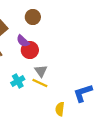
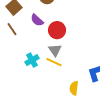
red circle: (30, 50) -> (57, 30), moved

